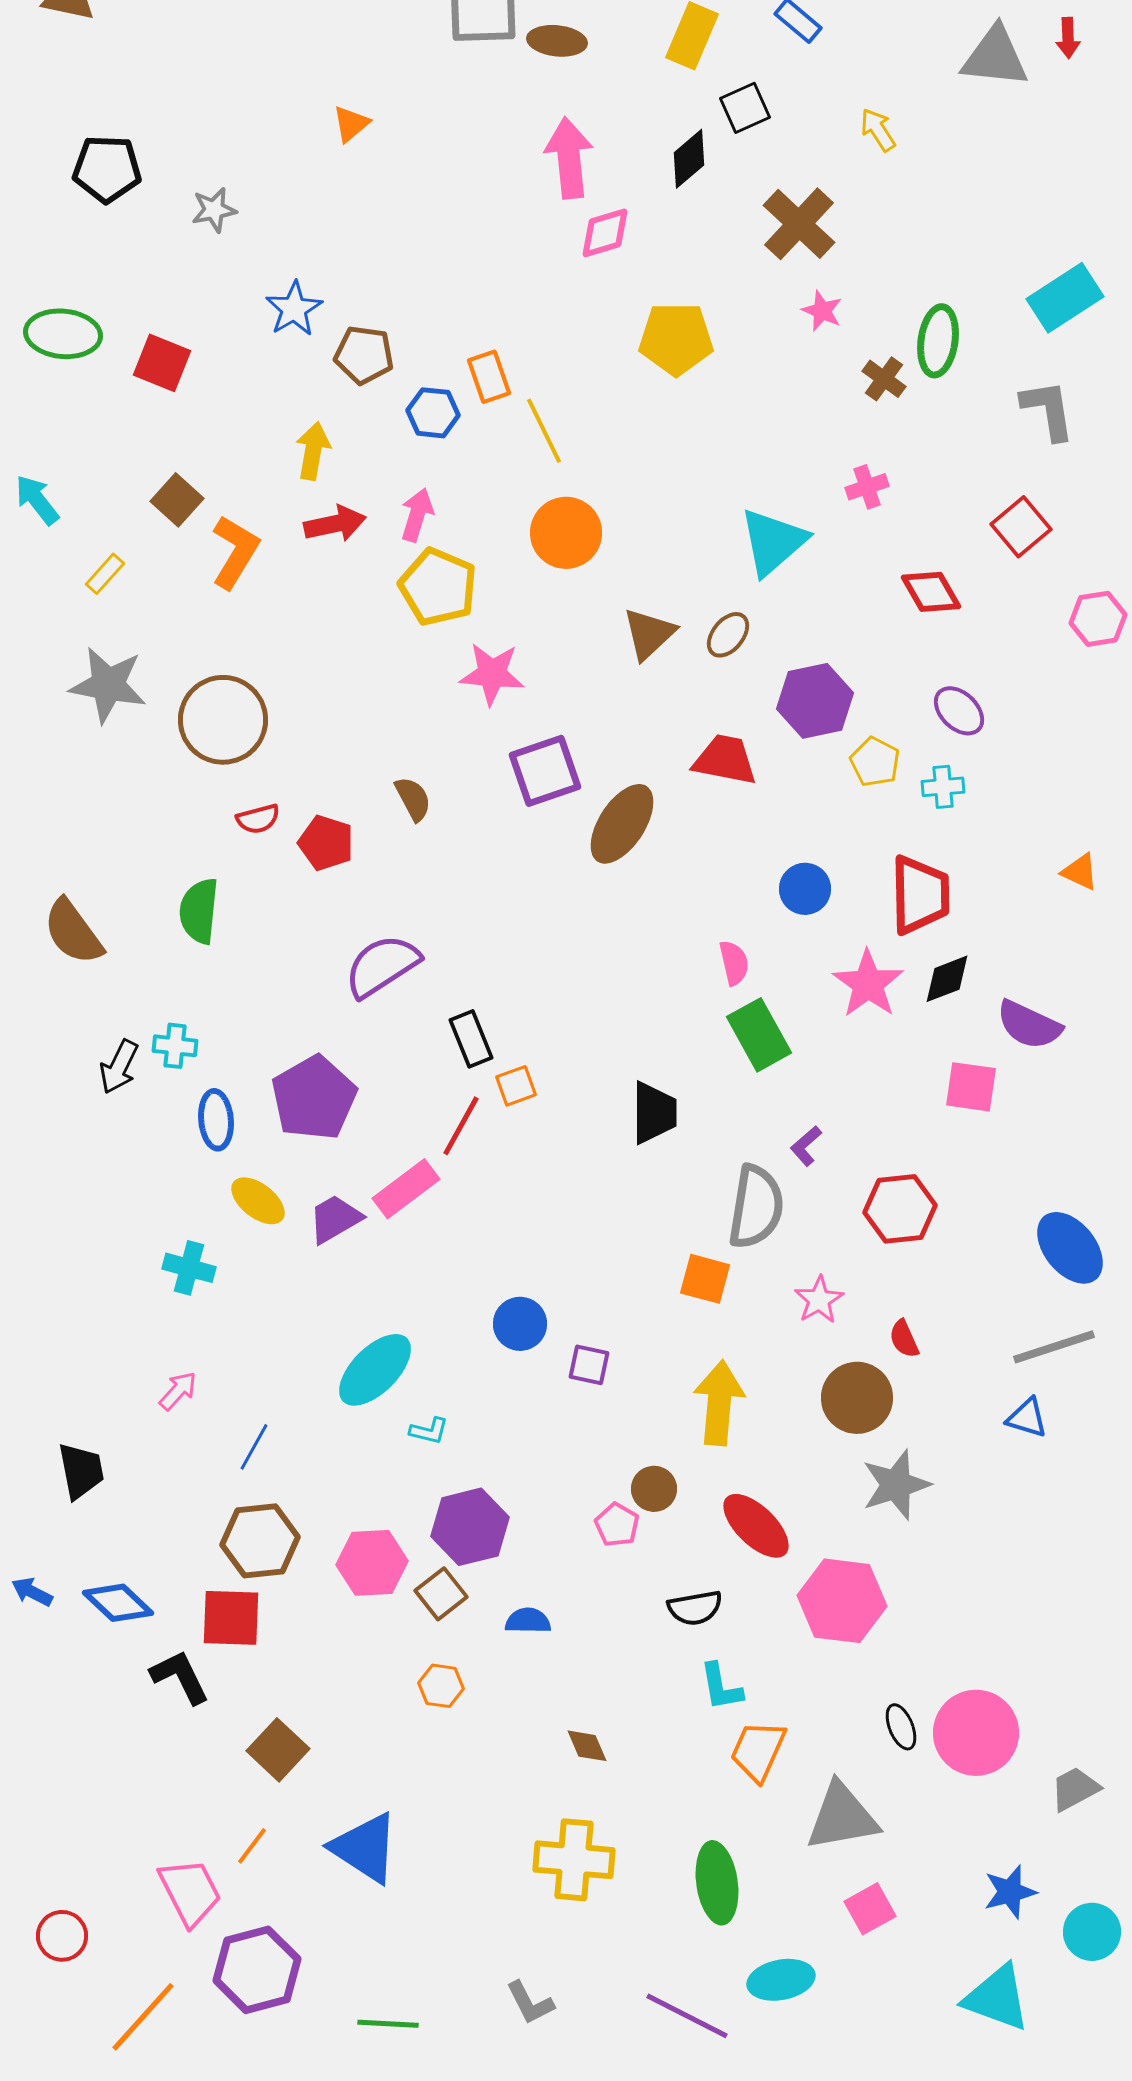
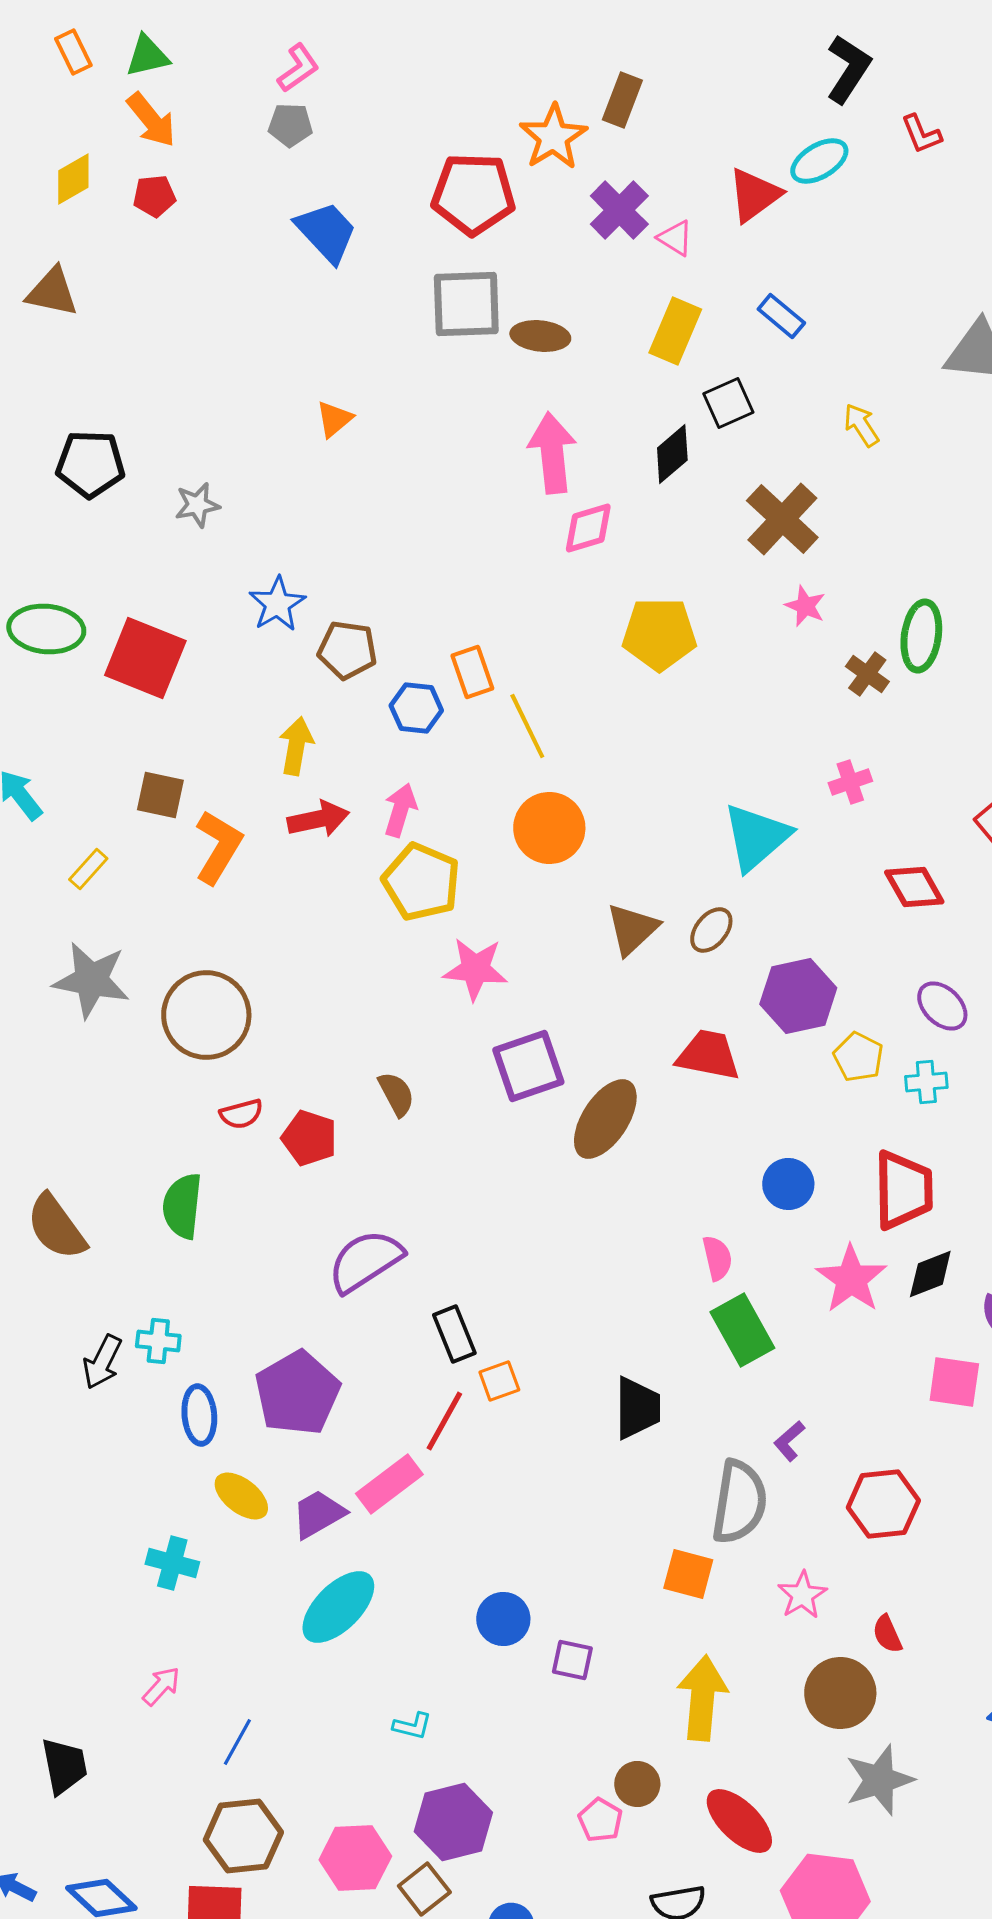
red square: (162, 363) -> (145, 658), size x1.4
brown square: (177, 500) -> (160, 795), turned -30
cyan ellipse: (375, 1370) -> (338, 1607), moved

